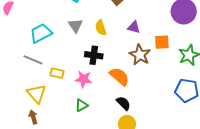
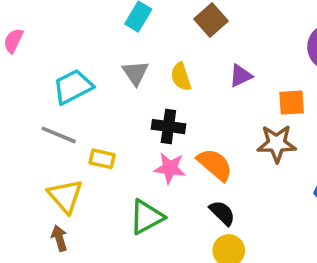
purple triangle: (134, 27) -> (241, 76), turned -40
brown star: (140, 55) -> (277, 144), moved, turned -30
pink star: (83, 79) -> (170, 168), moved
green triangle: (81, 105) -> (146, 217), size x1.5

